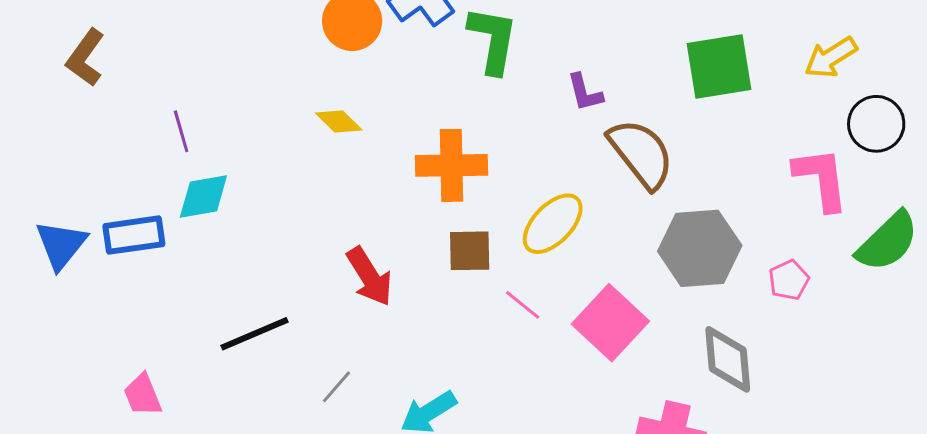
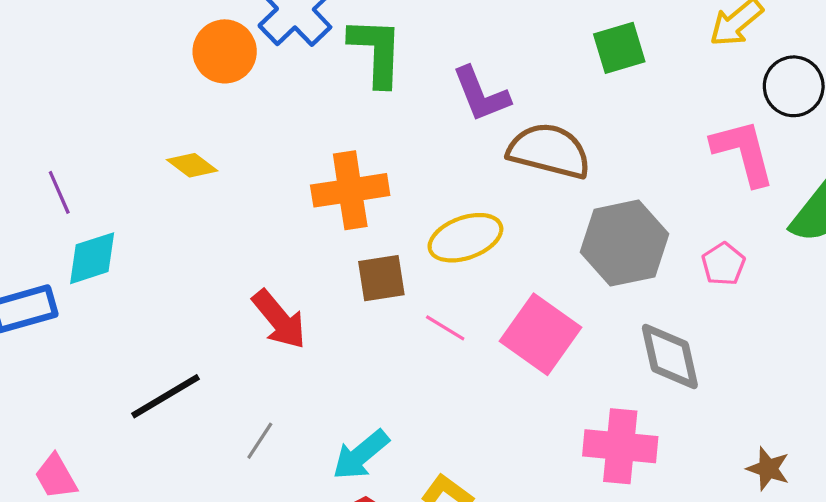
green square: (719, 67) -> (619, 48), size x0.7
purple L-shape: (585, 92) -> (481, 94), size x1.4
yellow diamond: (339, 121) -> (192, 165), moved
brown semicircle: (641, 153) -> (549, 151), turned -30
yellow ellipse: (553, 224) -> (465, 238), turned 34

